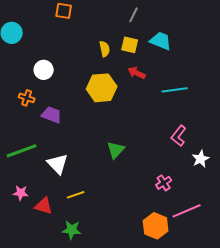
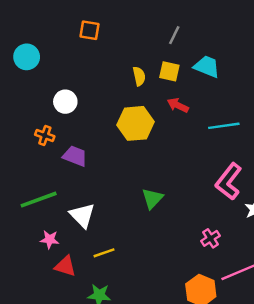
pink L-shape: (179, 136) -> (229, 181), size x1.4
pink star: (21, 193) -> (50, 240), moved

